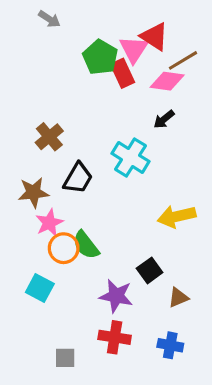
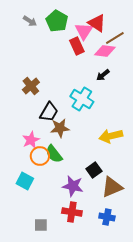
gray arrow: (49, 19) -> (30, 21), moved
green pentagon: (100, 57) -> (57, 21), moved
brown star: (33, 192) -> (60, 128), moved
brown triangle: (178, 298) -> (112, 187), size x1.6

